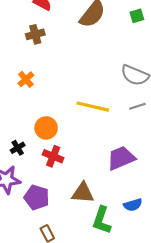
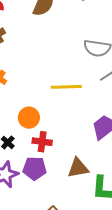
purple pentagon: (37, 197) -> (35, 168), moved

